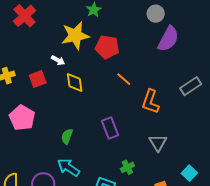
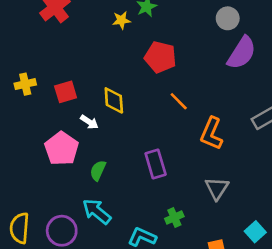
yellow star: (75, 36) -> (121, 20), moved, size x0.5
white arrow: (58, 60) -> (89, 122), moved
pink pentagon: (22, 118) -> (62, 149), moved

